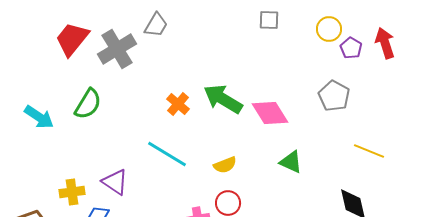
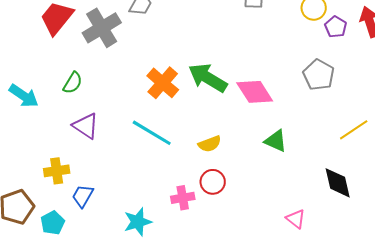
green semicircle: (88, 104) -> (73, 83), size x0.7
orange cross: (178, 104) -> (163, 83), size x1.4
yellow line: (369, 151) -> (354, 130), turned -56
purple triangle: (115, 182) -> (86, 126), moved

